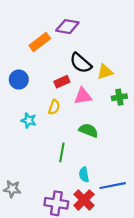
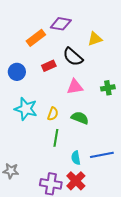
yellow triangle: (105, 72) -> (95, 39), moved
red rectangle: (62, 82) -> (49, 66), moved
yellow semicircle: (54, 107) -> (53, 114), moved
cyan star: (29, 120) -> (26, 109), size x1.6
blue line: (113, 186) -> (102, 155), moved

